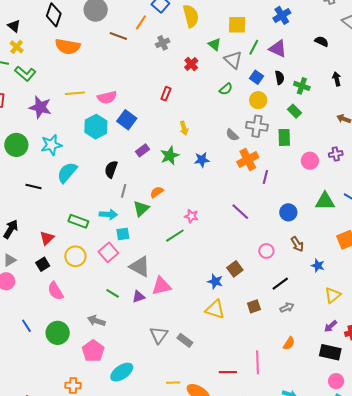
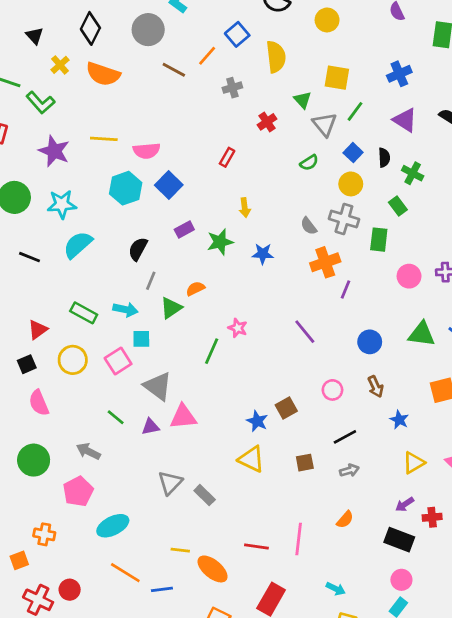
yellow cross: (17, 47) -> (60, 65), moved
purple triangle: (278, 49) -> (405, 120), moved
green line: (175, 236) -> (212, 351), turned -42

